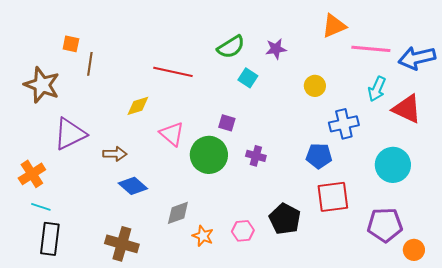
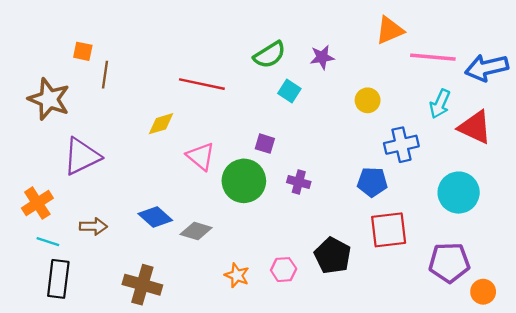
brown arrow: (115, 154) -> (93, 226), moved
gray diamond: (178, 213) -> (196, 231), moved, turned 36

